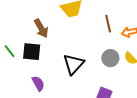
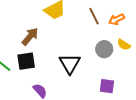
brown arrow: (41, 28) -> (30, 36), turned -96

